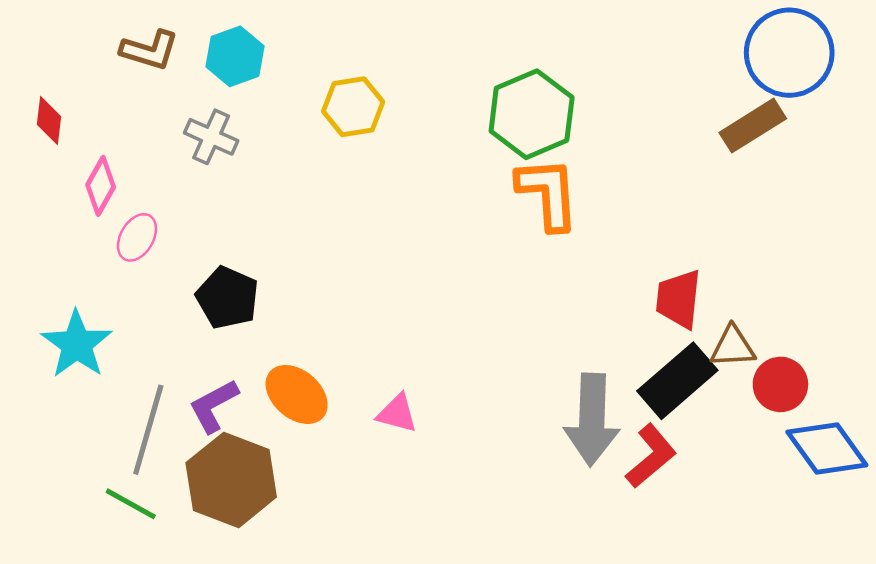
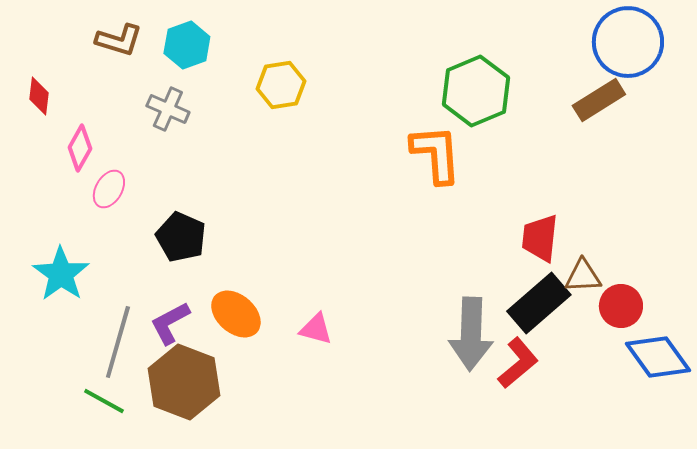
green hexagon: (532, 114) -> (476, 91), moved

